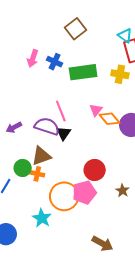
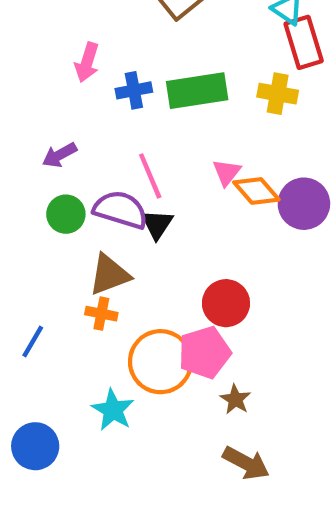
blue cross: (55, 62) -> (134, 90), moved, turned -35
purple arrow: (14, 127) -> (59, 155), moved
green circle: (23, 168) -> (66, 214), moved
brown star: (122, 191) -> (235, 399), moved

